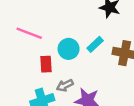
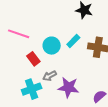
red rectangle: (46, 64) -> (33, 59), turned -32

